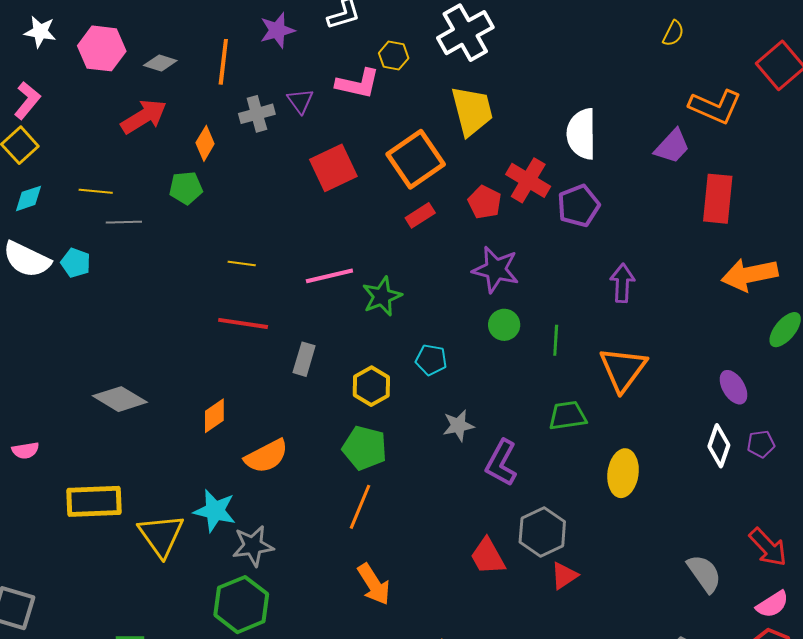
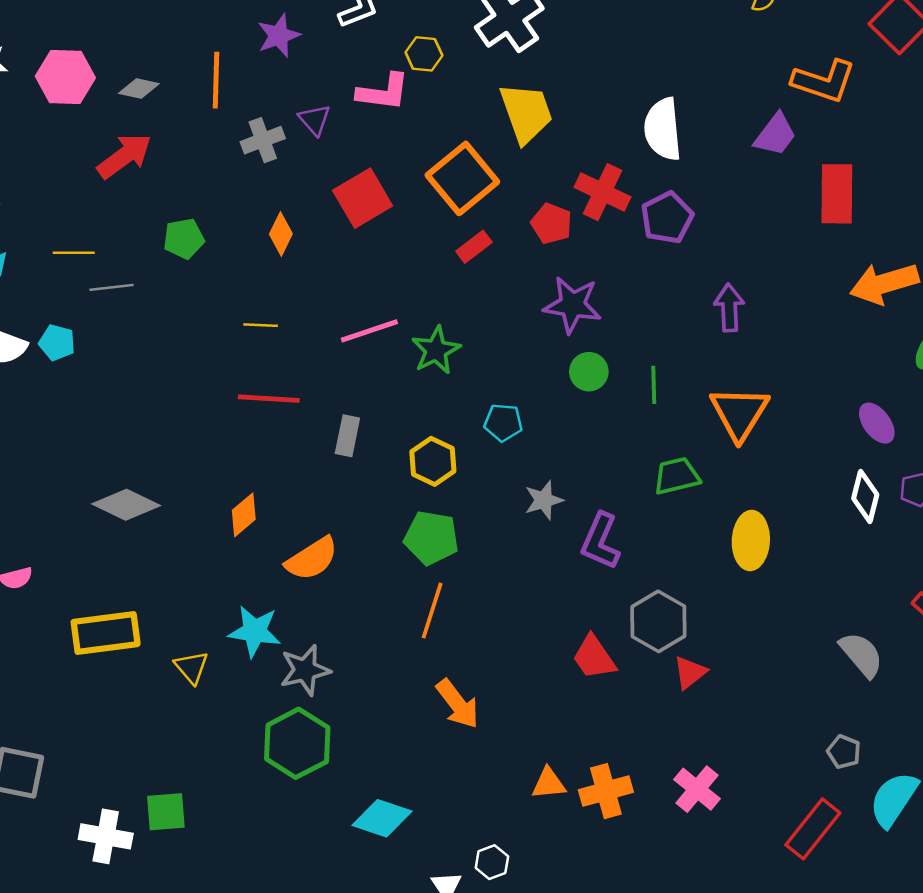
orange diamond: (205, 143) -> (281, 234), moved
yellow triangle: (161, 535) -> (191, 667), size x0.6

